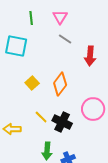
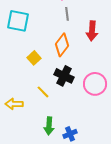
gray line: (65, 39) -> (67, 14), turned 48
orange diamond: (60, 84) -> (62, 45), moved
black cross: (62, 122) -> (64, 76), moved

